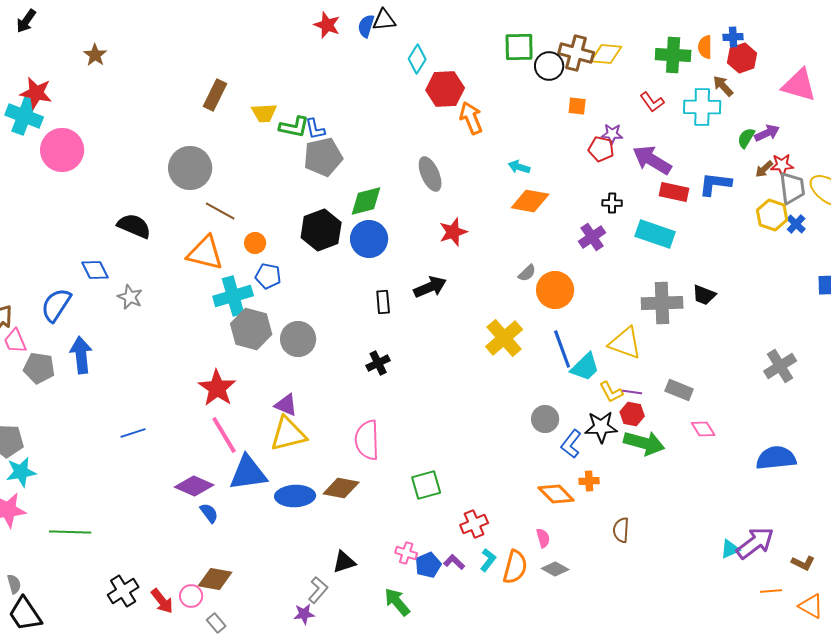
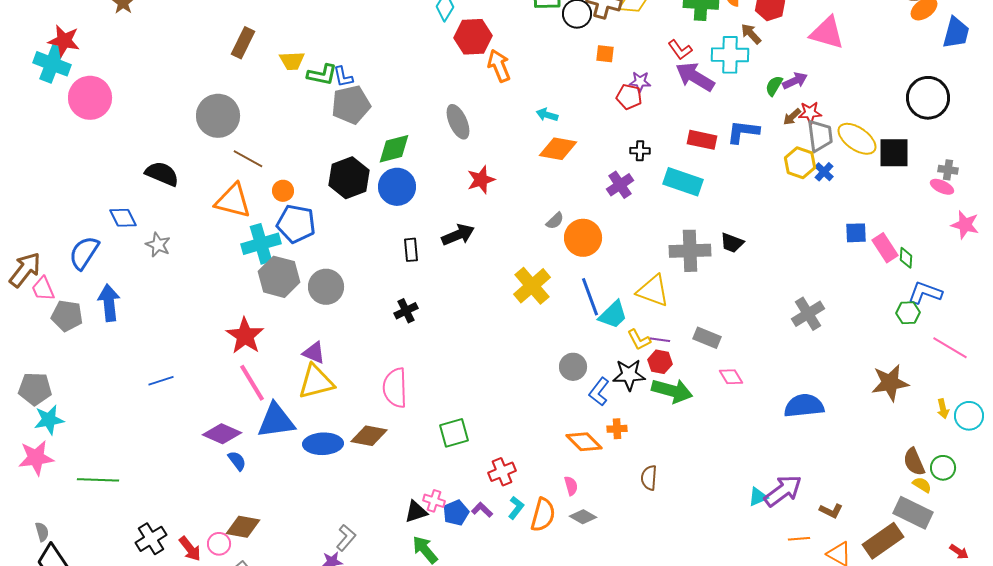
purple arrow: (652, 160) -> (695, 77), moved
blue pentagon: (268, 276) -> (296, 224), size x1.5
black triangle: (344, 562) -> (416, 512), moved

